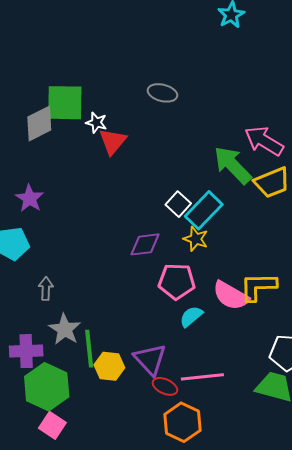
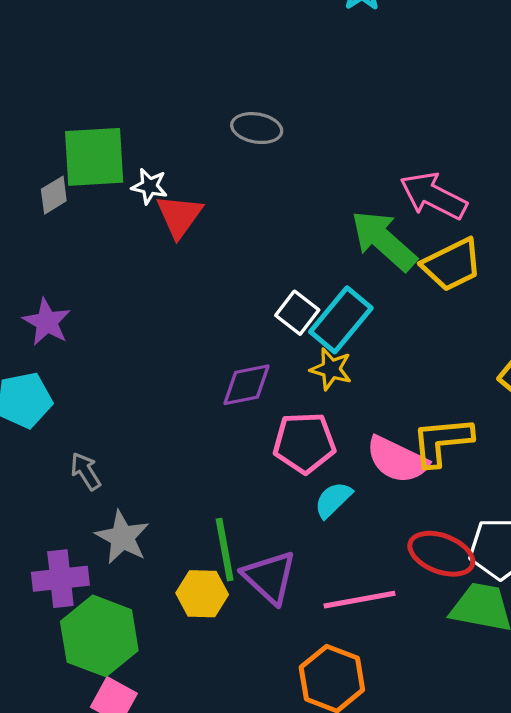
gray diamond: (39, 124) -> (54, 195), size x0.6
gray arrow: (46, 289) -> (86, 471), turned -30
green line: (89, 349) -> (225, 550), moved
red ellipse: (165, 386) -> (441, 554), moved, size x1.5

